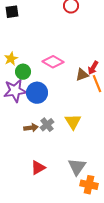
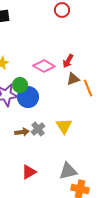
red arrow: (93, 68) -> (68, 61), moved
green circle: (23, 72) -> (20, 85), moved
gray triangle: (77, 167) -> (68, 171), turned 42

